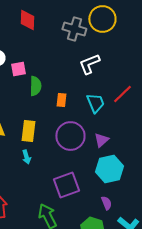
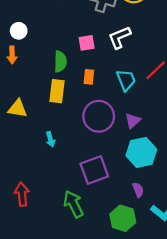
pink square: (18, 69) -> (87, 43), moved
yellow rectangle: (28, 131) -> (57, 91), moved

